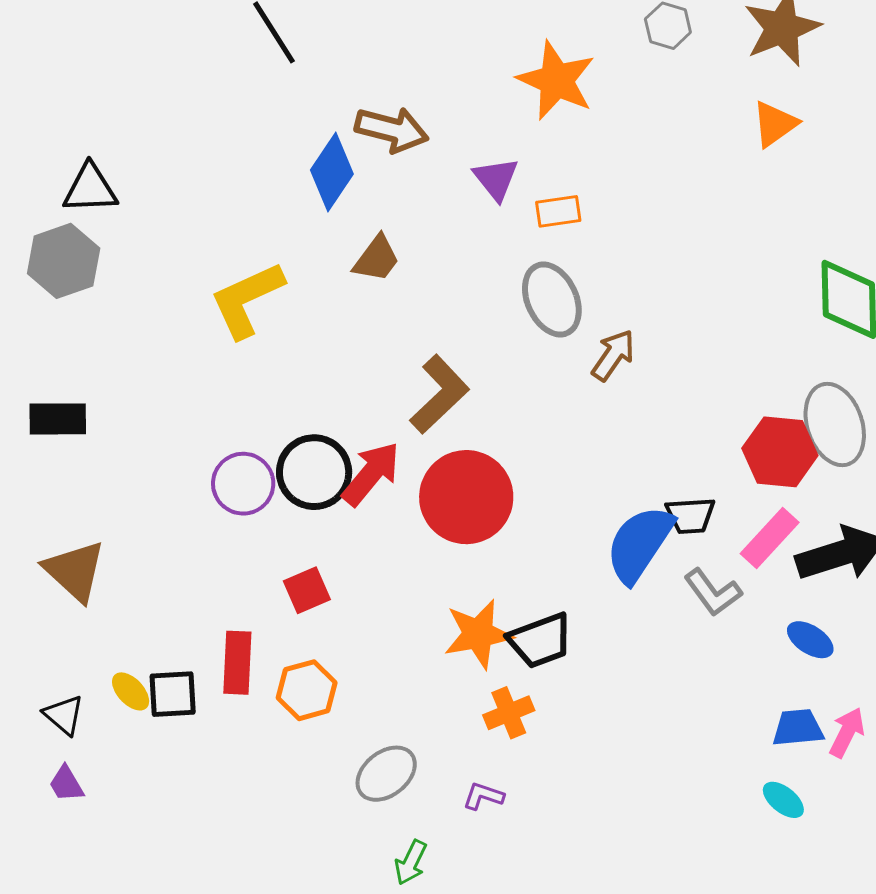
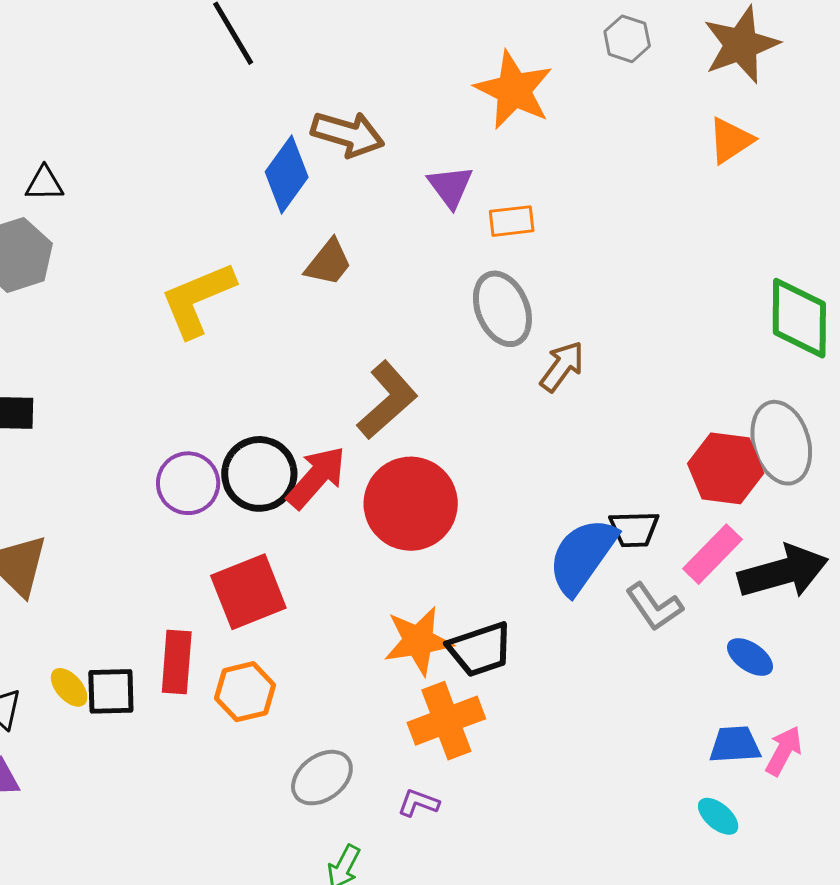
black triangle: (90, 189) -> (44, 184), size x0.7
red square: (307, 590) -> (248, 592), size x1.6
orange cross: (509, 713) -> (446, 721), size x1.5

